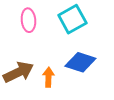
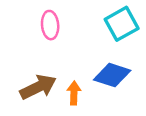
cyan square: (72, 19) -> (122, 24), moved

